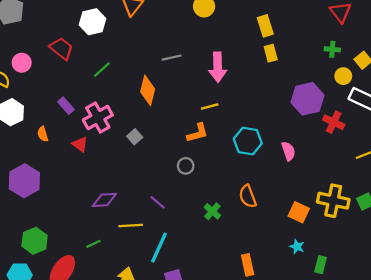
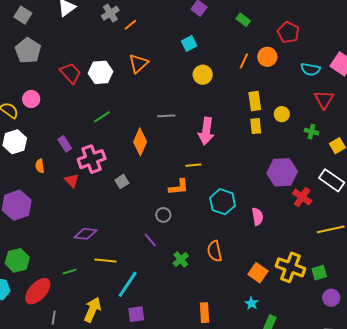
red trapezoid: (61, 49) -> (70, 73), moved
yellow circle: (343, 76) -> (282, 114), moved
purple line: (158, 202) -> (150, 240), moved

